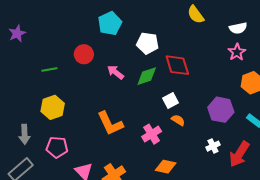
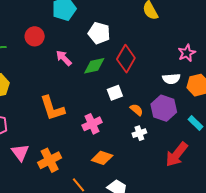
white semicircle: (238, 28) -> (171, 79), moved
red diamond: (177, 65) -> (126, 59), turned 40
orange semicircle: (178, 120) -> (136, 110), moved
white cross: (213, 146) -> (139, 133), moved

